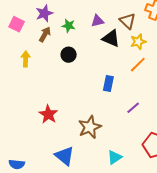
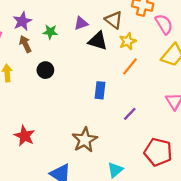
brown arrow: (45, 34) -> (25, 44), turned -49
black circle: (69, 55) -> (45, 70), moved
red star: (48, 114) -> (24, 136), moved

